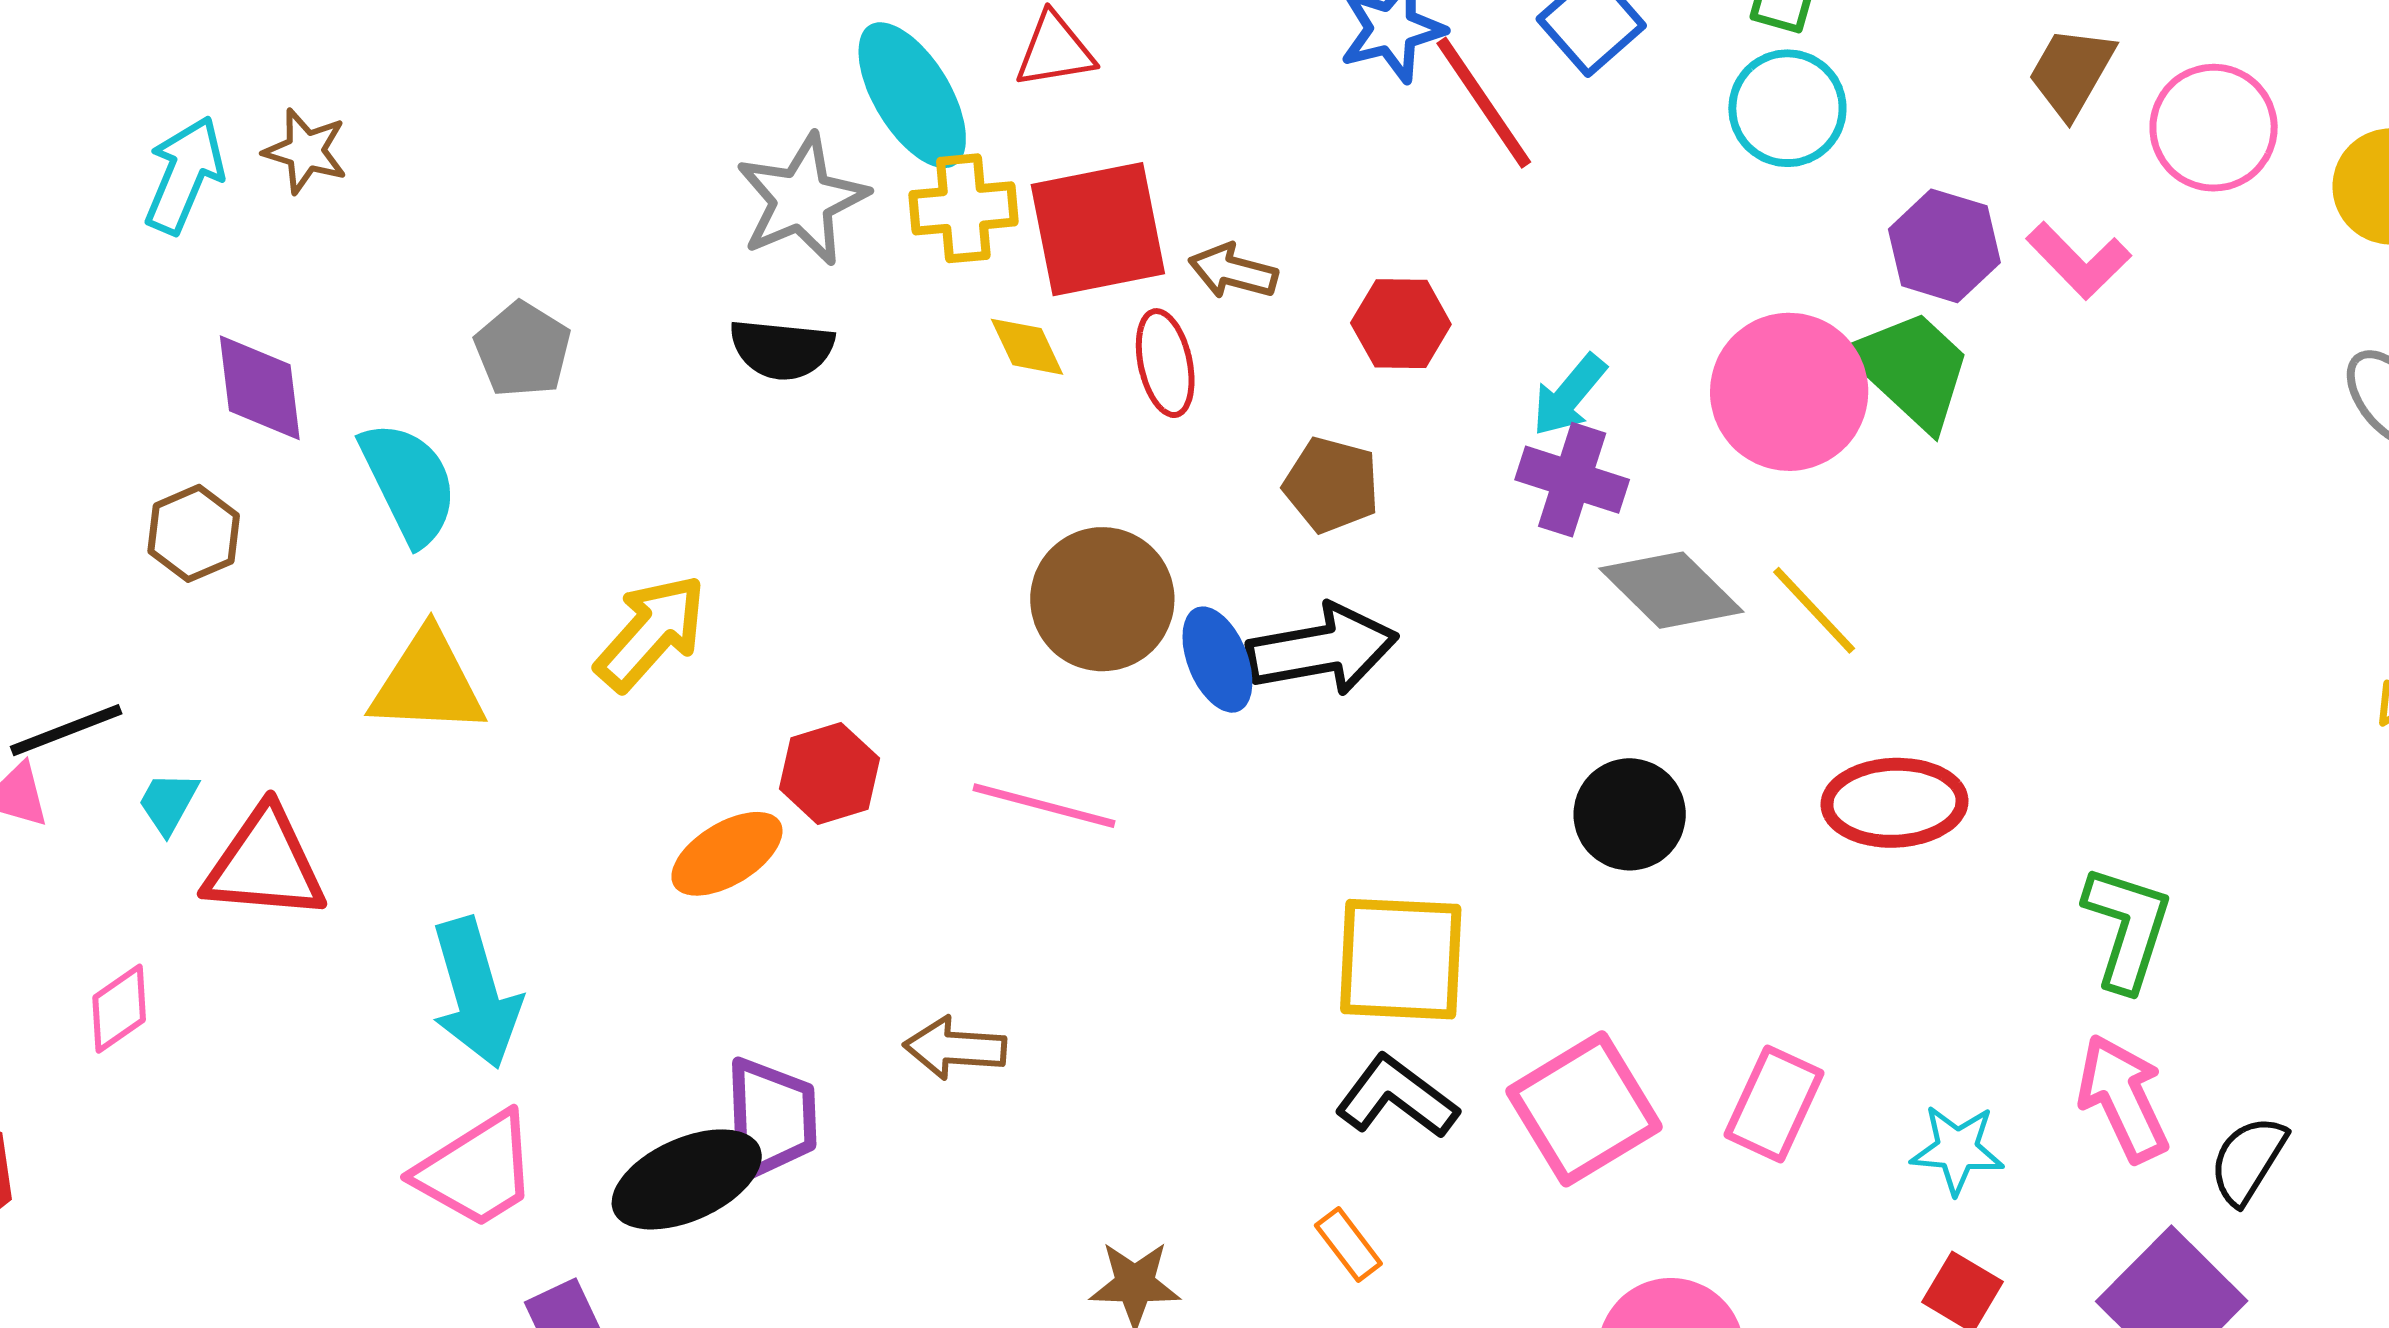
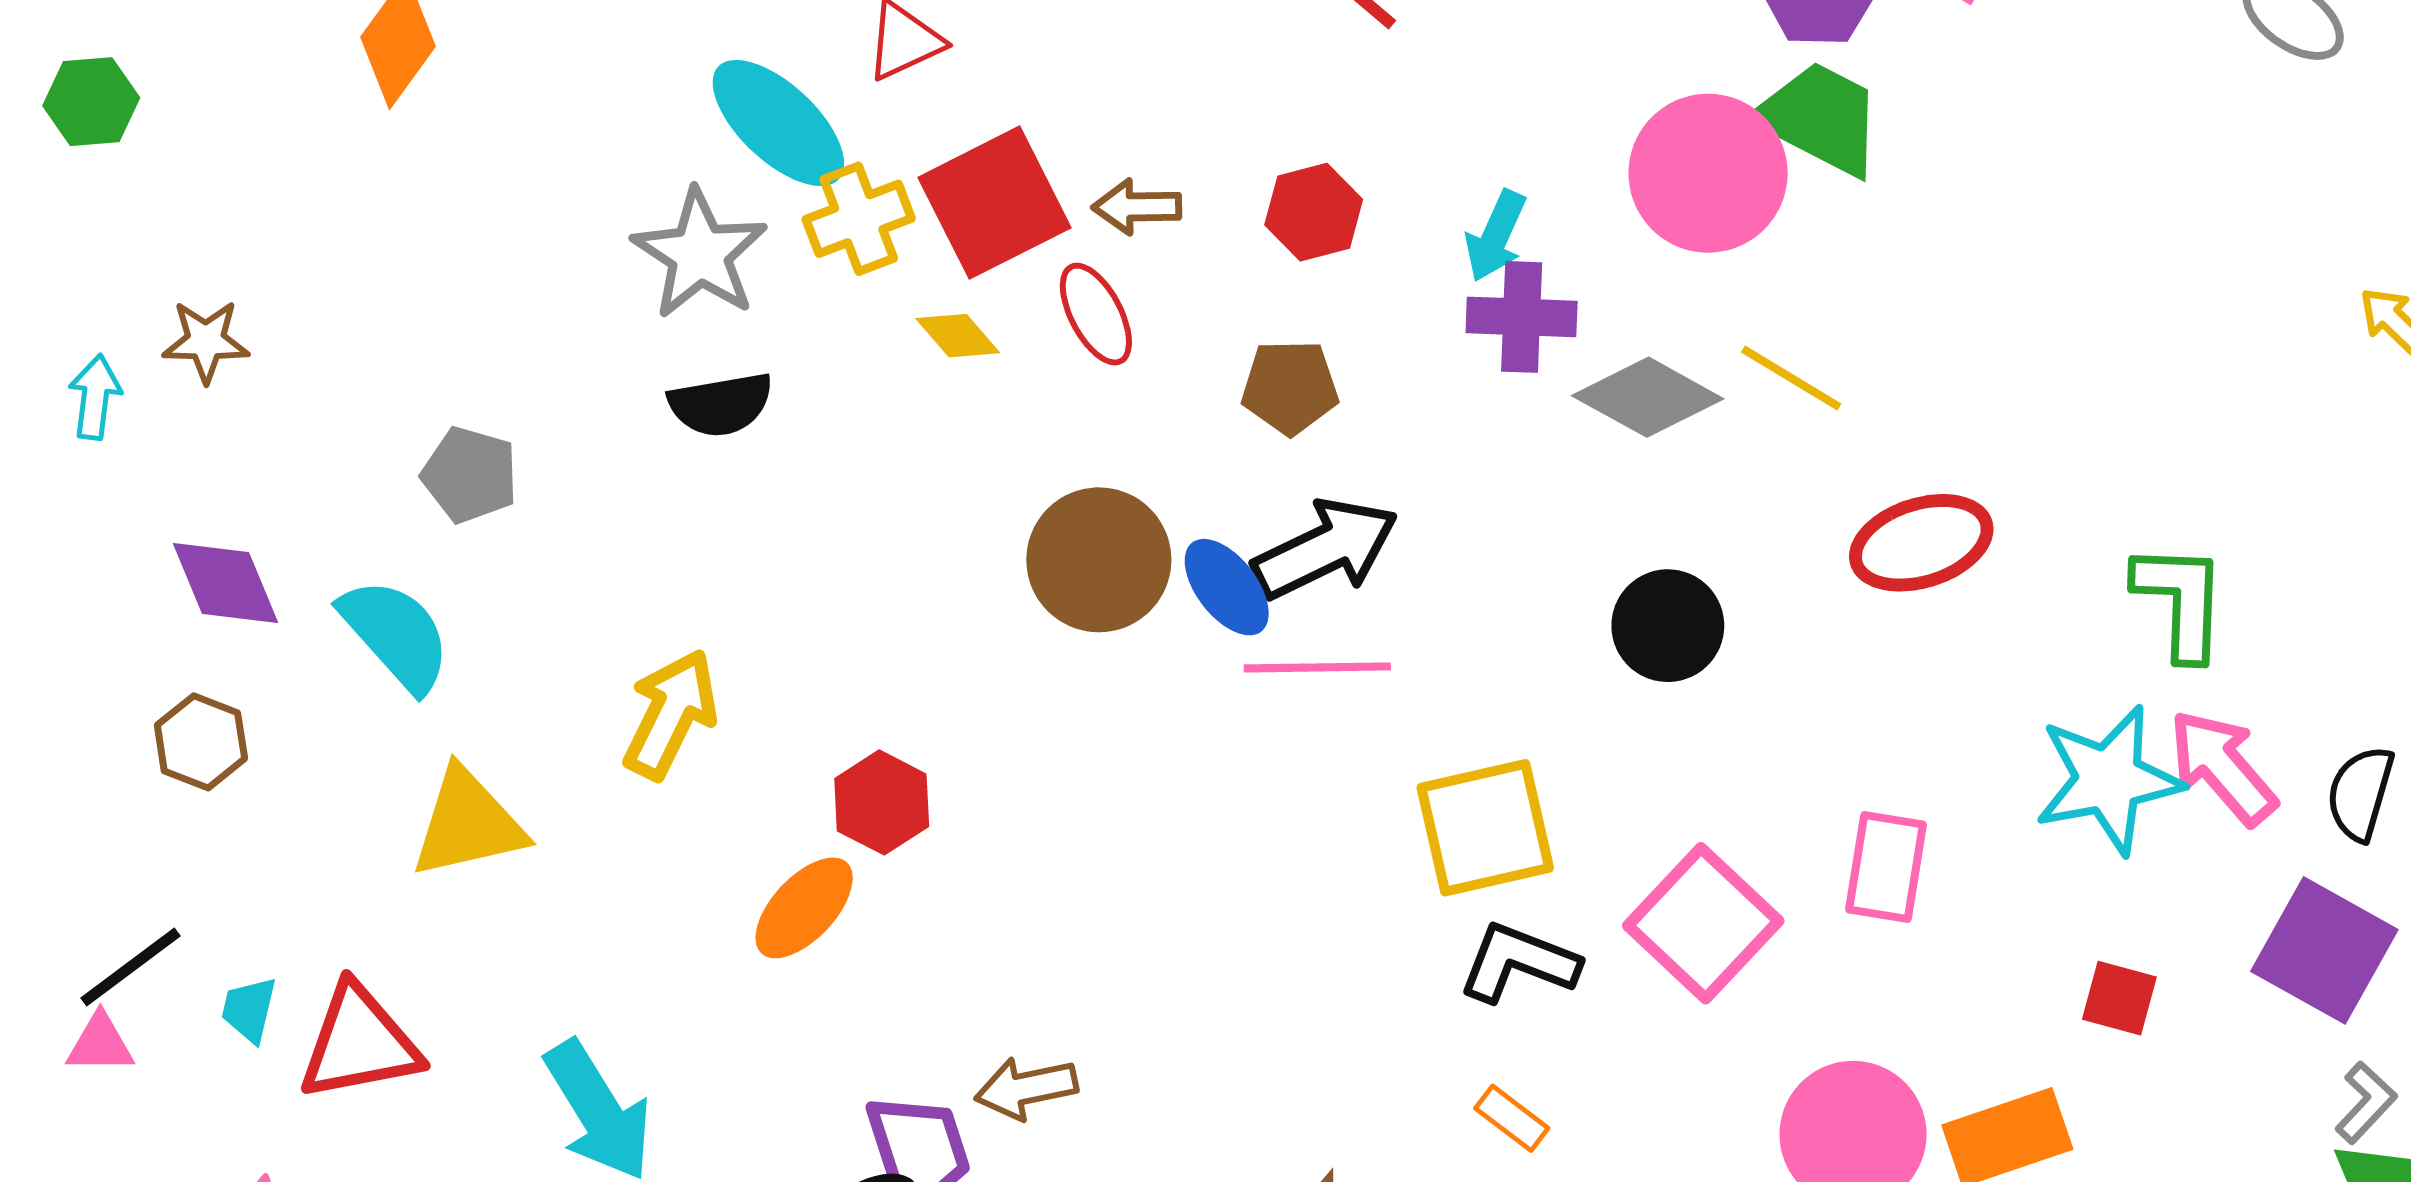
cyan arrow: (184, 175) -> (95, 397), size x0.7
pink line: (1044, 806) -> (1317, 667), moved
brown arrow: (955, 1048) -> (1026, 1088), moved
cyan star: (1957, 1149) -> (2109, 780), moved, size x1.6

